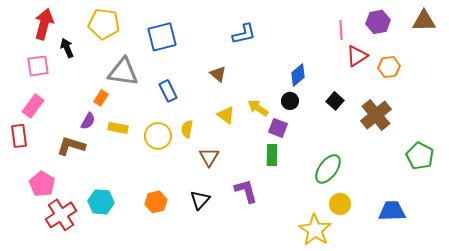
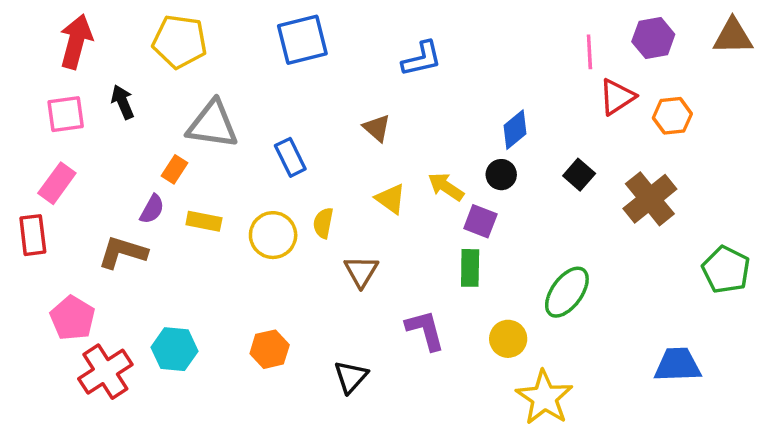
blue square: (162, 37) -> (302, 40), moved
black arrow: (67, 48) -> (123, 102), moved
black triangle: (200, 200) -> (351, 377), moved
yellow circle: (340, 204) -> (508, 339), moved

